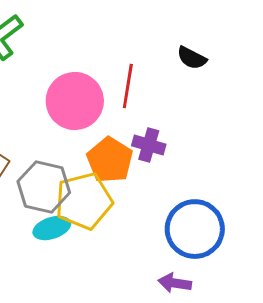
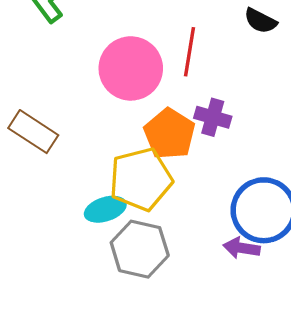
gray hexagon: (44, 187) -> (140, 249), moved
purple arrow: (175, 283) -> (242, 248), moved

